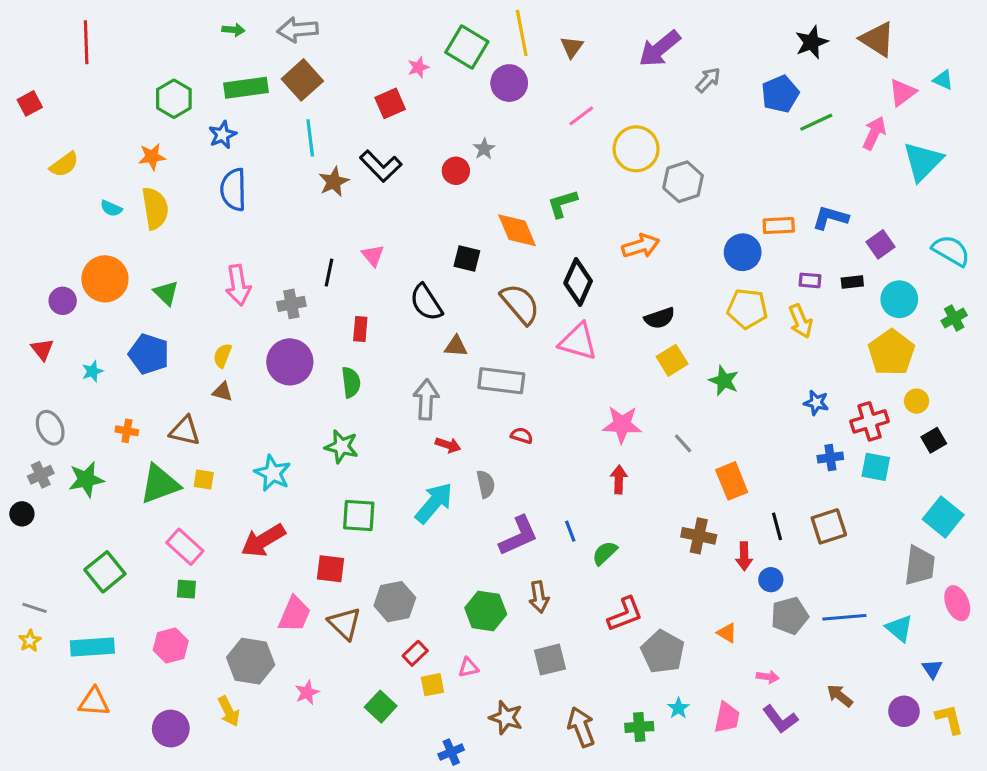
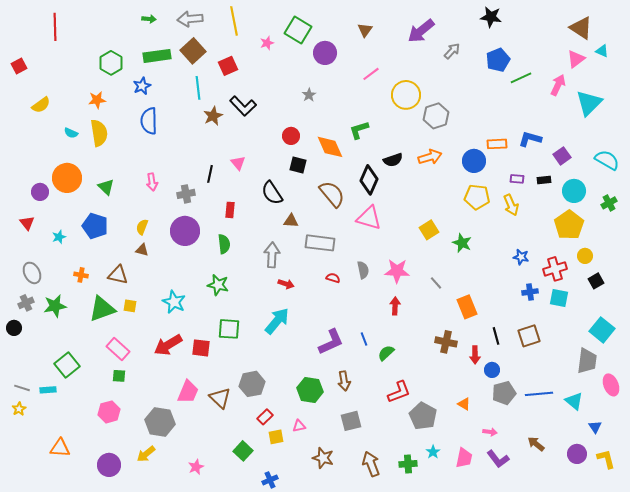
yellow line: (522, 33) -> (234, 21), moved
brown triangle: (877, 39) -> (581, 28), moved
black star: (812, 42) -> (491, 17), moved, turned 30
red square: (390, 103) -> (228, 66), moved
red circle: (456, 171) -> (291, 136), moved
orange arrow: (641, 246) -> (430, 157), moved
pink arrow: (238, 285) -> (152, 182), size x0.7
black semicircle: (660, 318) -> (393, 160), moved
gray semicircle: (486, 484) -> (363, 270), moved
red square: (331, 569) -> (201, 348), moved
cyan rectangle: (92, 647) -> (48, 390), moved, size x0.6
pink star: (307, 692) -> (196, 467), moved
yellow arrow: (229, 711) -> (146, 454), turned 78
blue cross: (451, 752) -> (270, 480), moved

